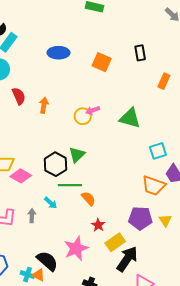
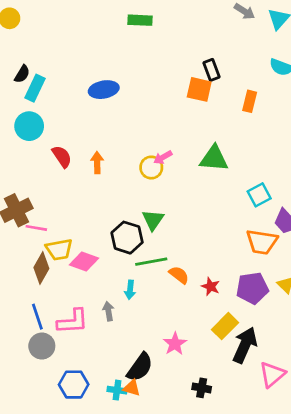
orange square: (102, 62) -> (199, 89), moved
cyan arrow: (51, 203) -> (130, 290), turned 64
red star: (98, 225) -> (211, 287), moved
pink star: (76, 248) -> (175, 344), size x0.7
black semicircle: (47, 261) -> (140, 367), turned 95

